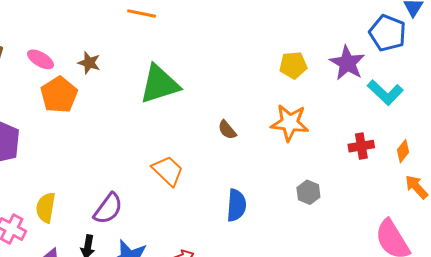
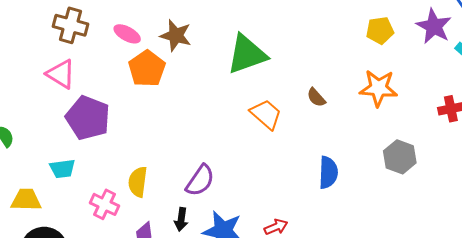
brown star: (89, 63) -> (176, 35), size x1.4
orange trapezoid: (168, 171) -> (266, 114), moved
gray hexagon: (308, 192) -> (400, 157), size x1.4

